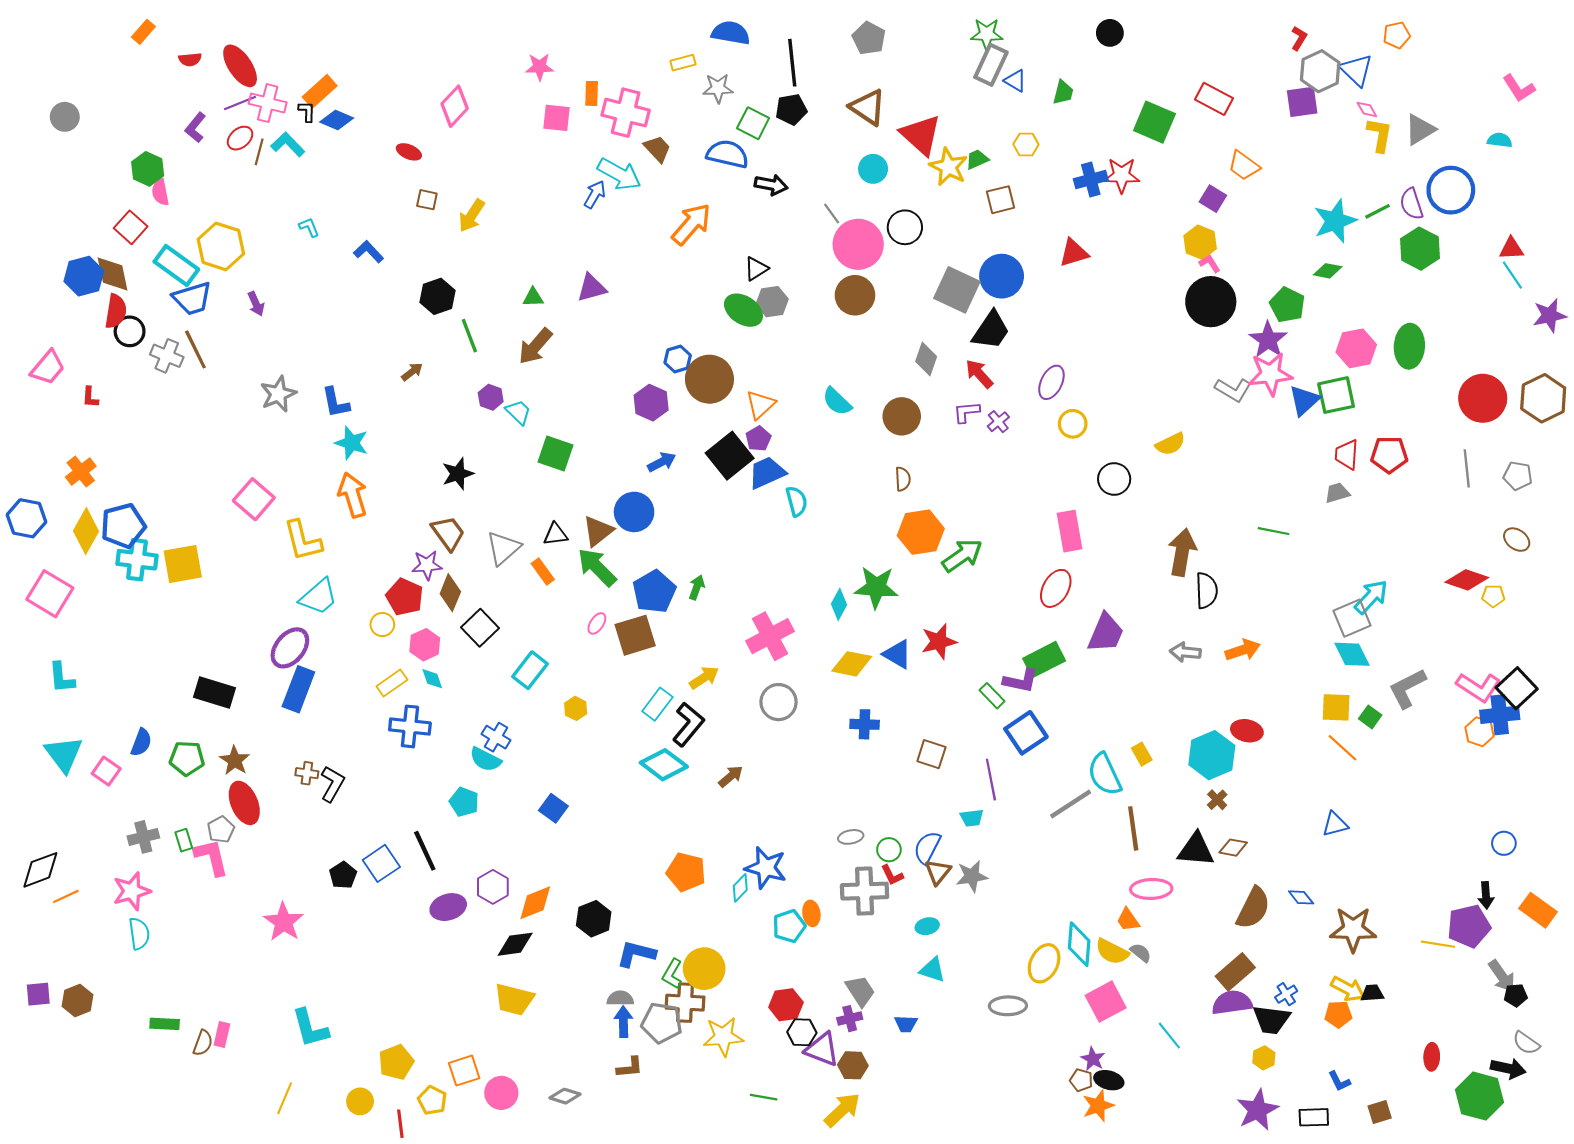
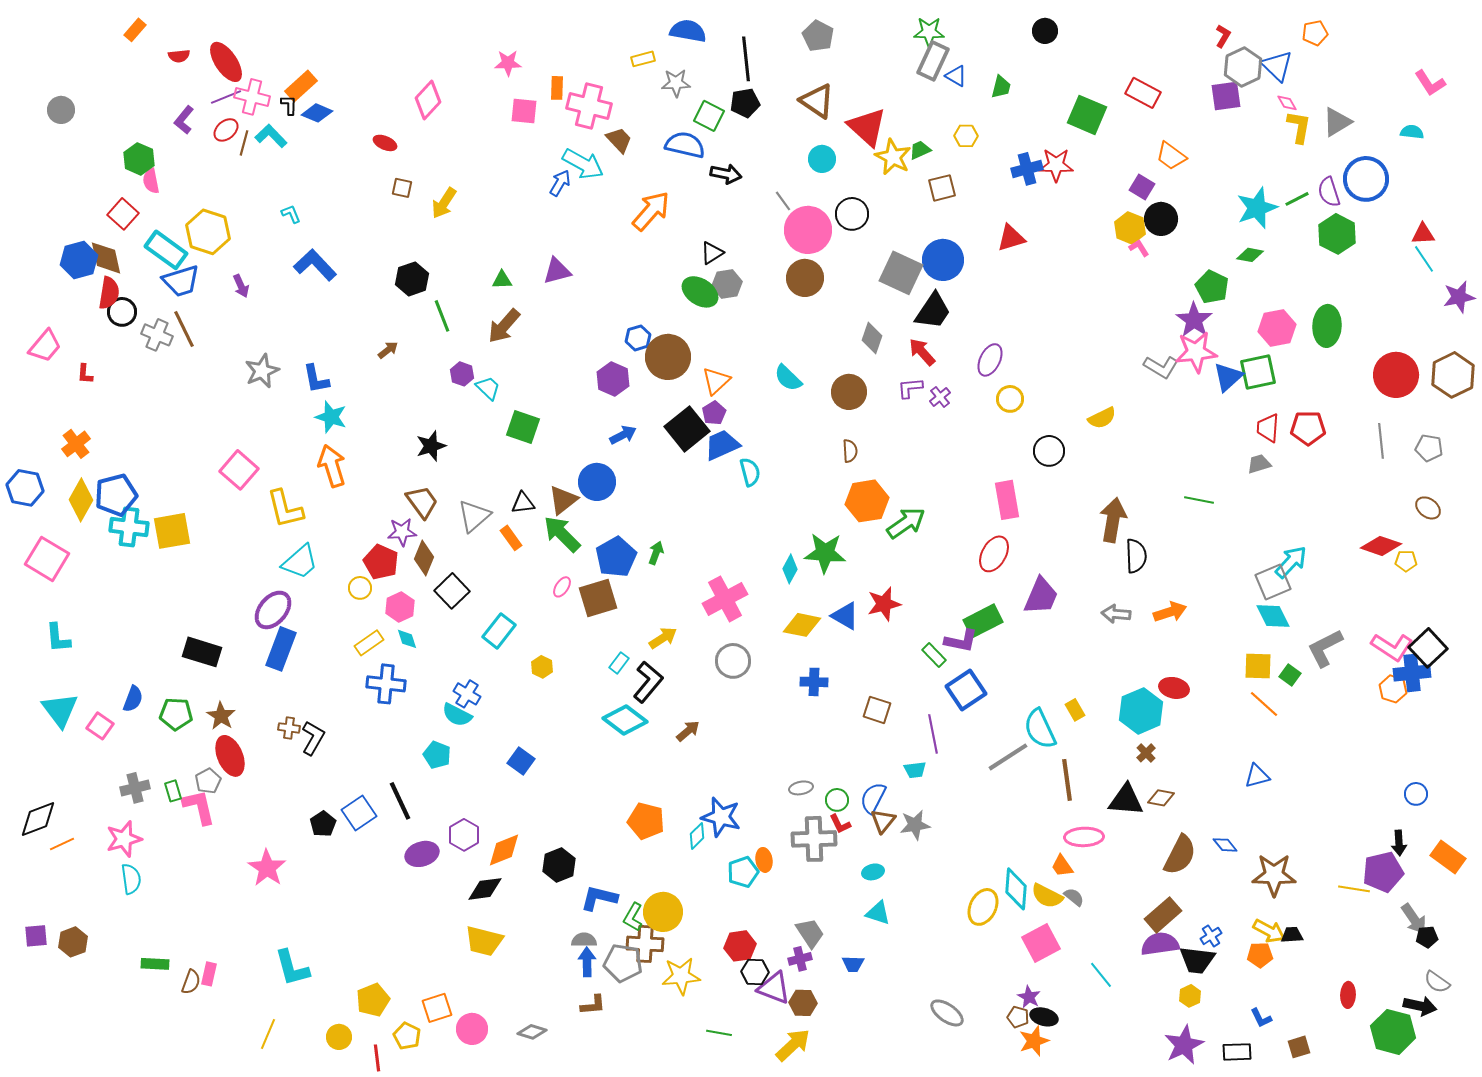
blue L-shape: (369, 252) -> (315, 265), moved, size x1.5
black circle: (1211, 302) -> (1161, 219), moved, size x0.7
cyan rectangle: (657, 704) -> (619, 663), size x0.7
gray ellipse: (1008, 1006) -> (947, 1013), moved, turned 36

